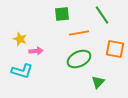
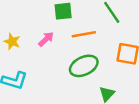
pink arrow: (36, 51) -> (46, 39), moved, turned -40

